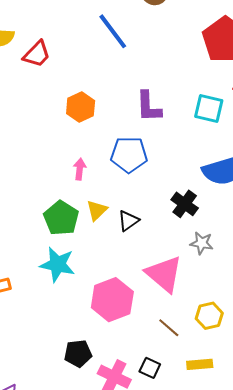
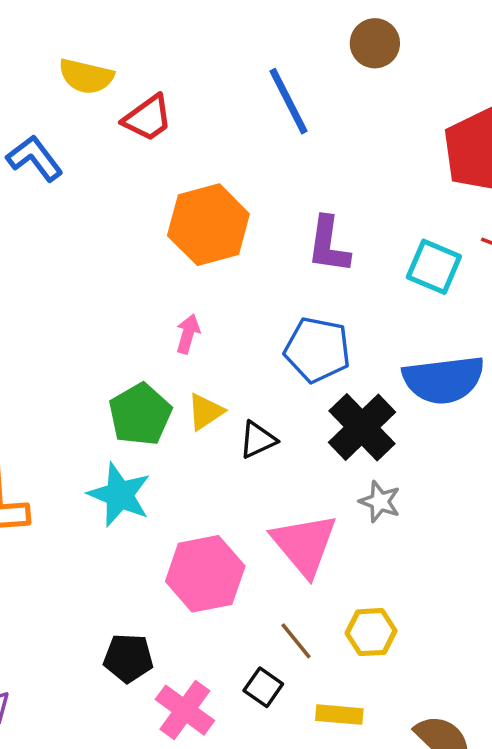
orange hexagon: (81, 107) -> (208, 225), size x1.5
blue pentagon: (129, 155) -> (317, 350), moved
black cross: (185, 204) -> (362, 427), size x1.4
black square: (150, 368) -> (263, 687), moved

